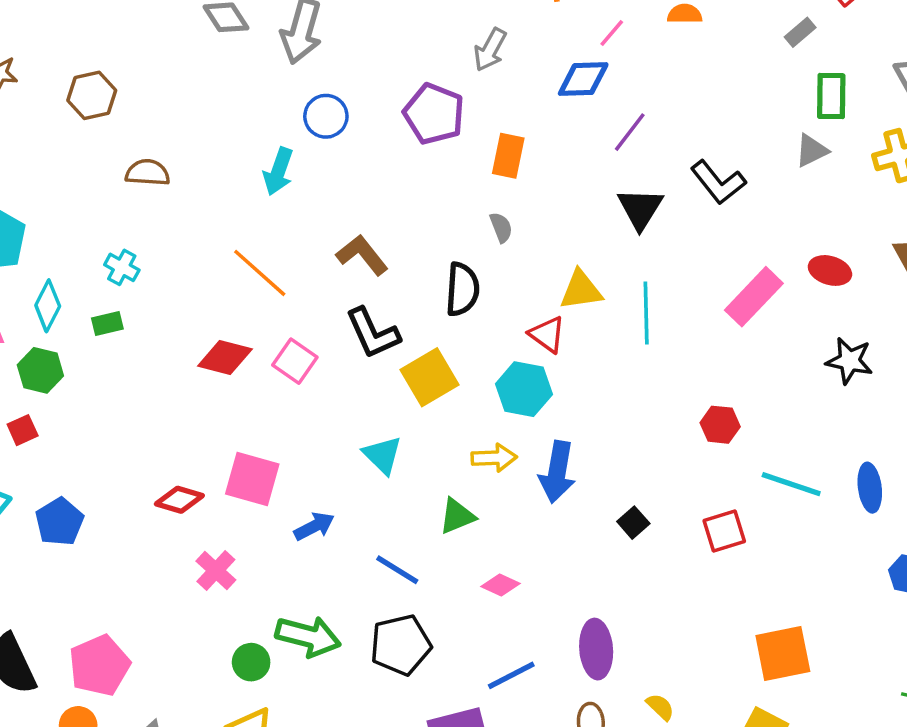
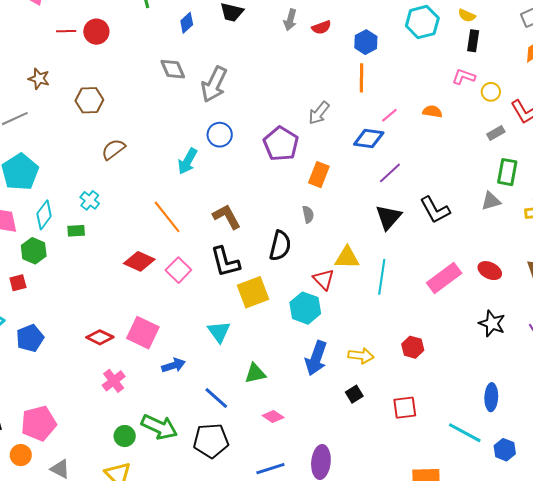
brown semicircle: (148, 173) -> (113, 149), turned -50
yellow arrow: (494, 458) -> (361, 356), moved
cyan line: (791, 484) -> (465, 433), moved

